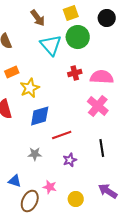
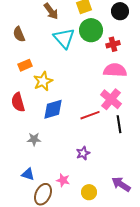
red cross: (75, 73) -> (113, 44), moved
red line: (62, 135) -> (90, 115), moved
black line: (102, 148) -> (119, 124), moved
gray star: (35, 154) -> (34, 139), moved

